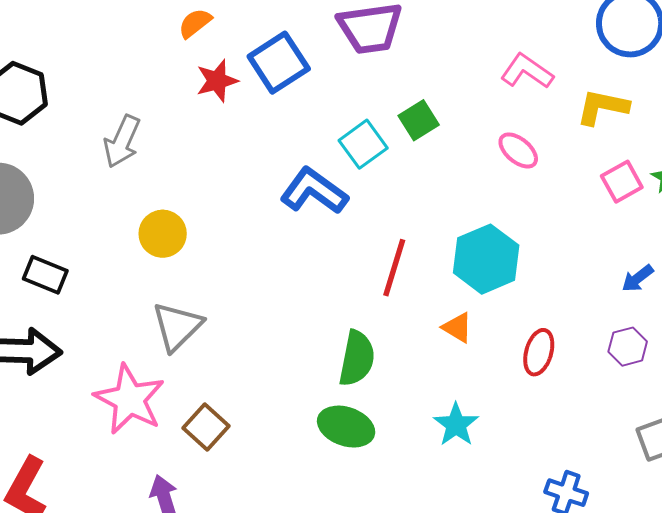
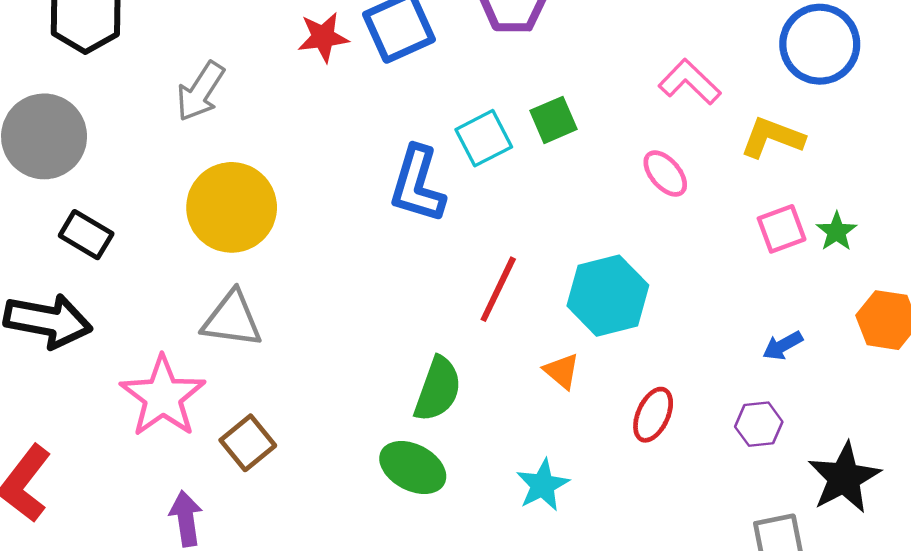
blue L-shape: (314, 191) -> (417, 184), turned -118
yellow circle: (163, 234) -> (232, 207), size x1.6
gray triangle: (177, 326) -> (232, 319), turned 44

